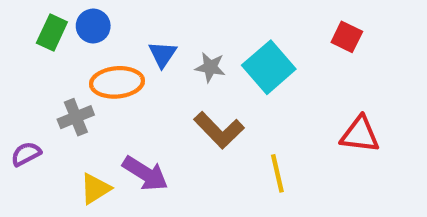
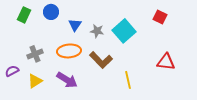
blue circle: (93, 26) -> (51, 12), moved
orange ellipse: (117, 82) -> (69, 51), moved
yellow triangle: (95, 189) -> (35, 81), moved

